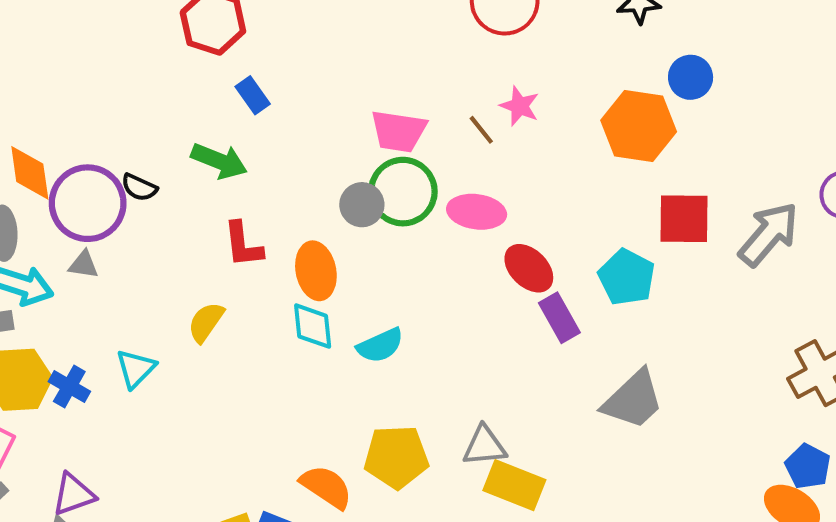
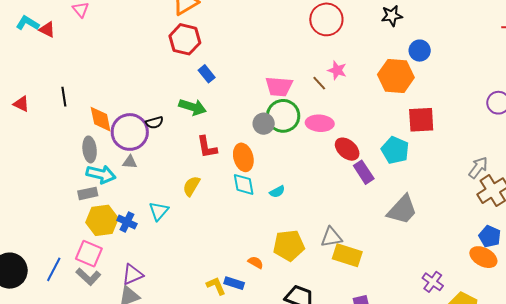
black semicircle: (139, 187) -> (154, 123), turned -36
gray arrow: (769, 234) -> (478, 168), moved, size x0.7
cyan semicircle: (380, 345) -> (277, 192), size x0.7
orange semicircle: (326, 487) -> (256, 262), size x0.6

